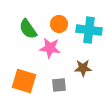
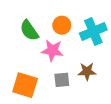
cyan cross: (89, 30) -> (93, 32), turned -30
gray square: (59, 85) -> (62, 80), moved

